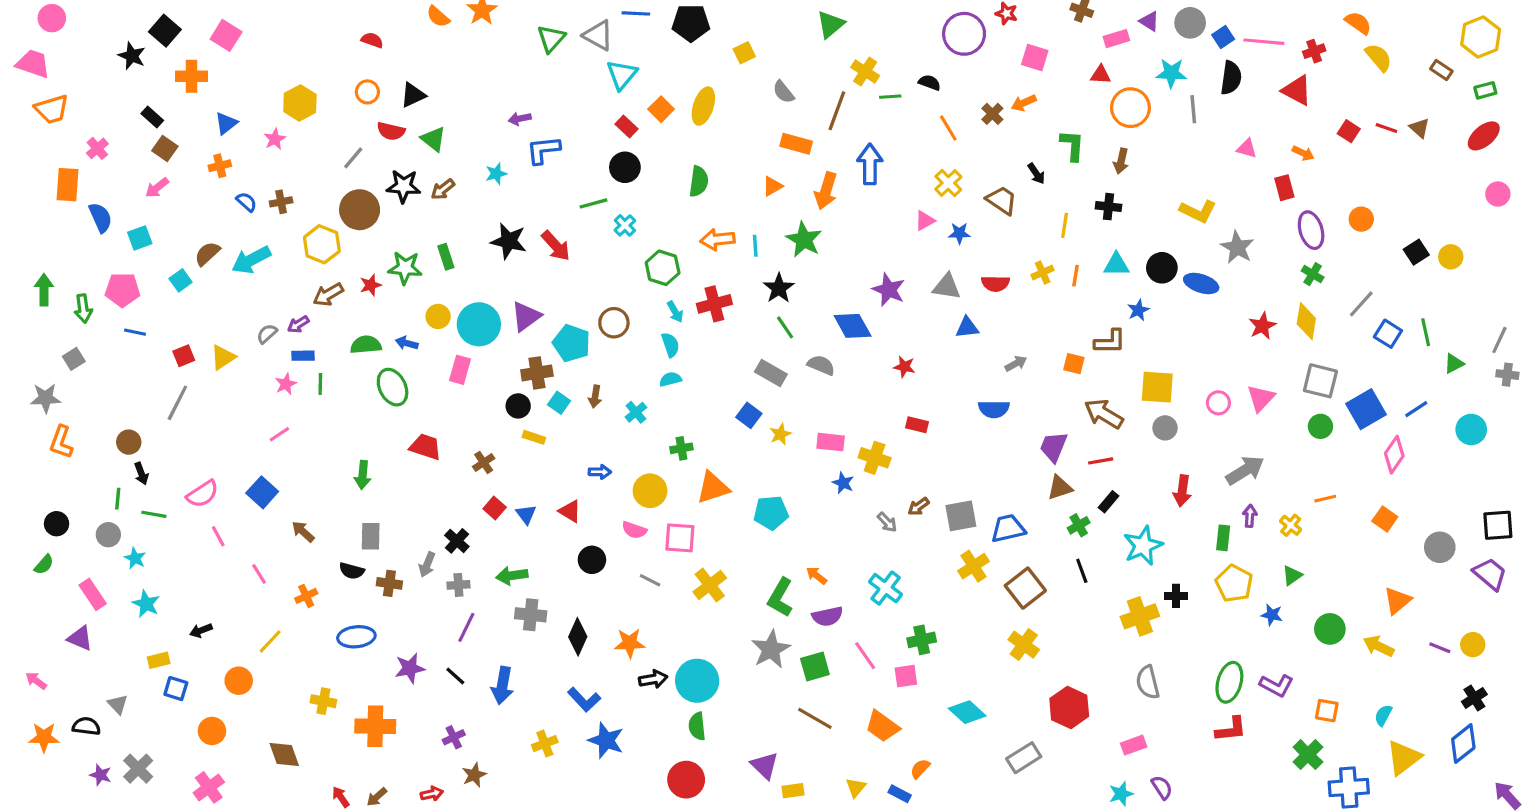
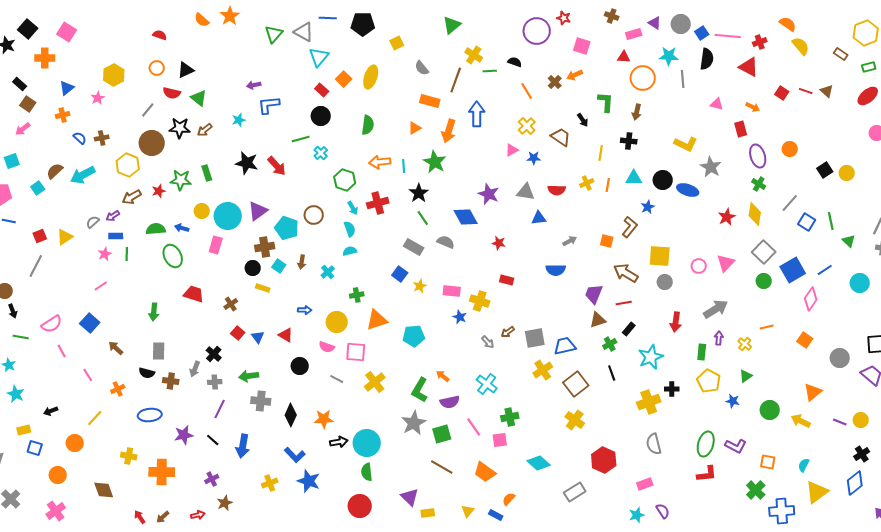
brown L-shape: (1110, 342) -> (630, 227), turned -50
green triangle: (1454, 364) -> (849, 241), turned -48
gray square: (1320, 381) -> (764, 252), turned 30

